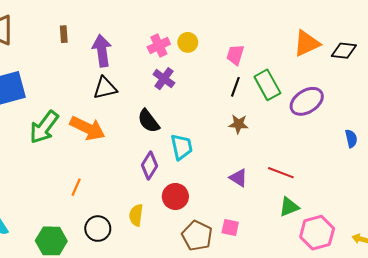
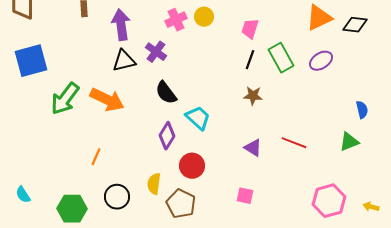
purple cross: (164, 79) -> (156, 52), moved
purple ellipse: (307, 101) -> (321, 61), moved, size x0.7
cyan trapezoid: (182, 147) -> (198, 118), turned -36
green triangle: (289, 207) -> (349, 142), moved
brown pentagon: (197, 236) -> (181, 204), moved

